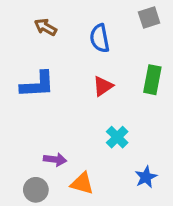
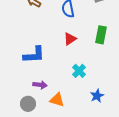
blue L-shape: (37, 85) -> (34, 55), moved

